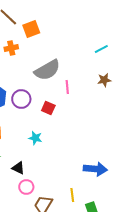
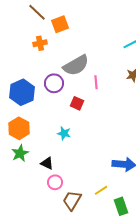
purple circle: (21, 99) -> (54, 83), moved
yellow line: (72, 195) -> (101, 190), turned 64

